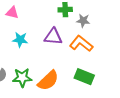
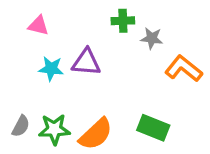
purple triangle: (53, 37) -> (86, 62), moved
orange L-shape: (81, 44) -> (184, 69), moved

